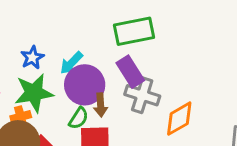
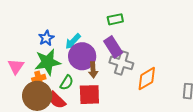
green rectangle: (134, 31) -> (115, 19), size x0.6
green semicircle: (79, 118) -> (67, 83), moved

